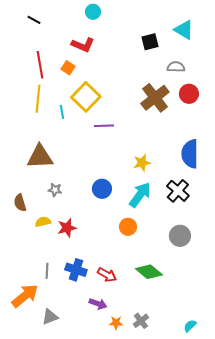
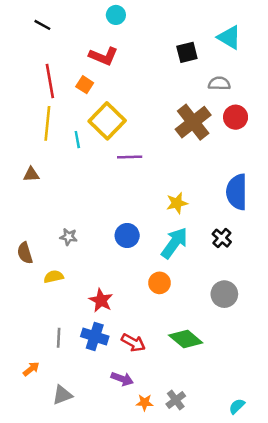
brown triangle: (40, 157) -> (31, 174), moved, size x0.5
black cross: (178, 191) -> (222, 238), size x0.7
red star: (67, 228) -> (101, 300), moved, turned -30
orange arrow: (25, 296) -> (31, 369), size x0.5

